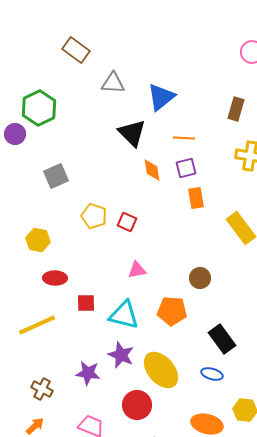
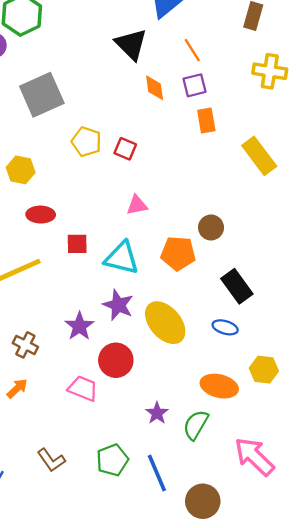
orange line: (184, 138) -> (192, 50), turned 55
gray square: (56, 176) -> (42, 95), size x1.5
brown circle: (200, 278) -> (211, 227), moved
purple star: (88, 373) -> (79, 326), turned 30
red circle: (137, 405) -> (116, 360), moved

